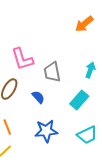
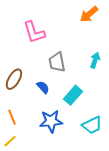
pink L-shape: (22, 59) -> (34, 32), moved
cyan rectangle: (79, 100) -> (73, 95), moved

